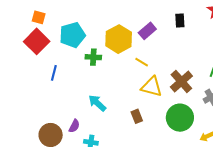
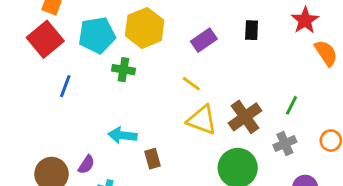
yellow hexagon: (119, 39) -> (145, 28), moved
cyan arrow: (97, 103) -> (122, 135), turned -42
brown rectangle: (137, 116) -> (152, 159), moved

